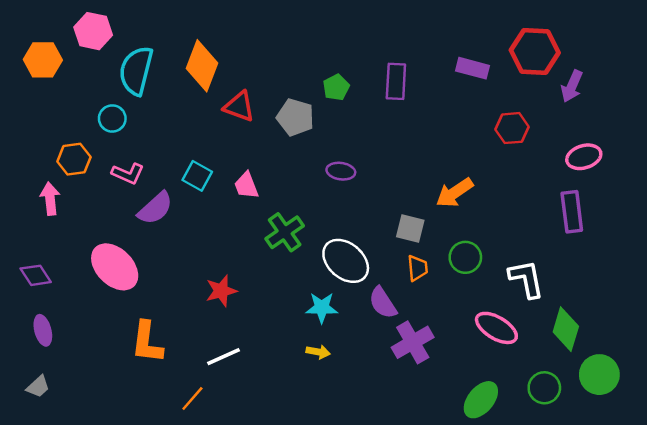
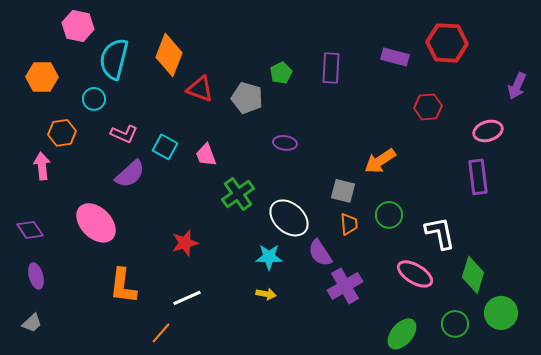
orange hexagon: (43, 60) -> (42, 77), moved
purple arrow: (572, 86) -> (517, 86), moved
pink L-shape: (128, 174) -> (124, 134), moved

